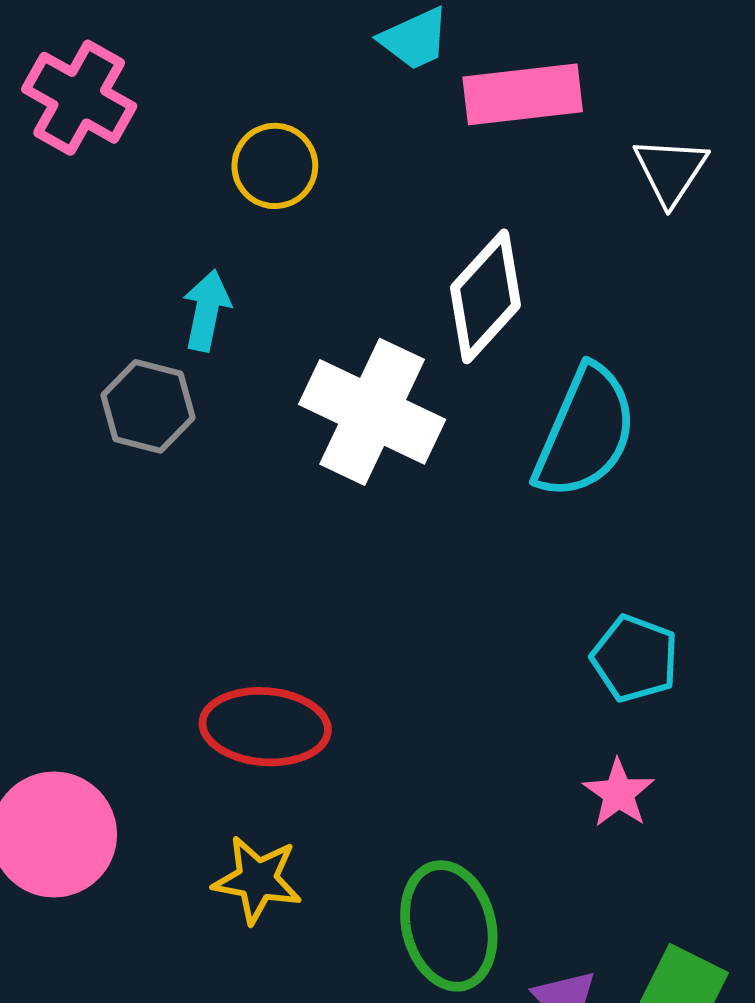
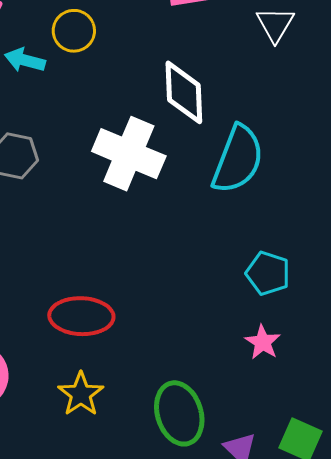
white diamond: (485, 296) -> (184, 92), turned -42
cyan arrow: (207, 310) -> (25, 60), moved, turned -84
yellow star: (257, 880) -> (81, 394), turned 30

